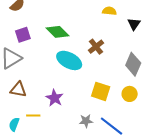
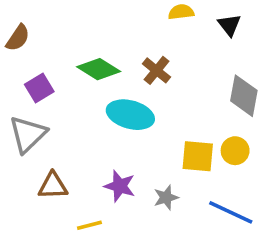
brown cross: (96, 47) -> (156, 70), moved
yellow circle: (130, 94) -> (235, 151), moved
gray star: (86, 121) -> (166, 198), moved

